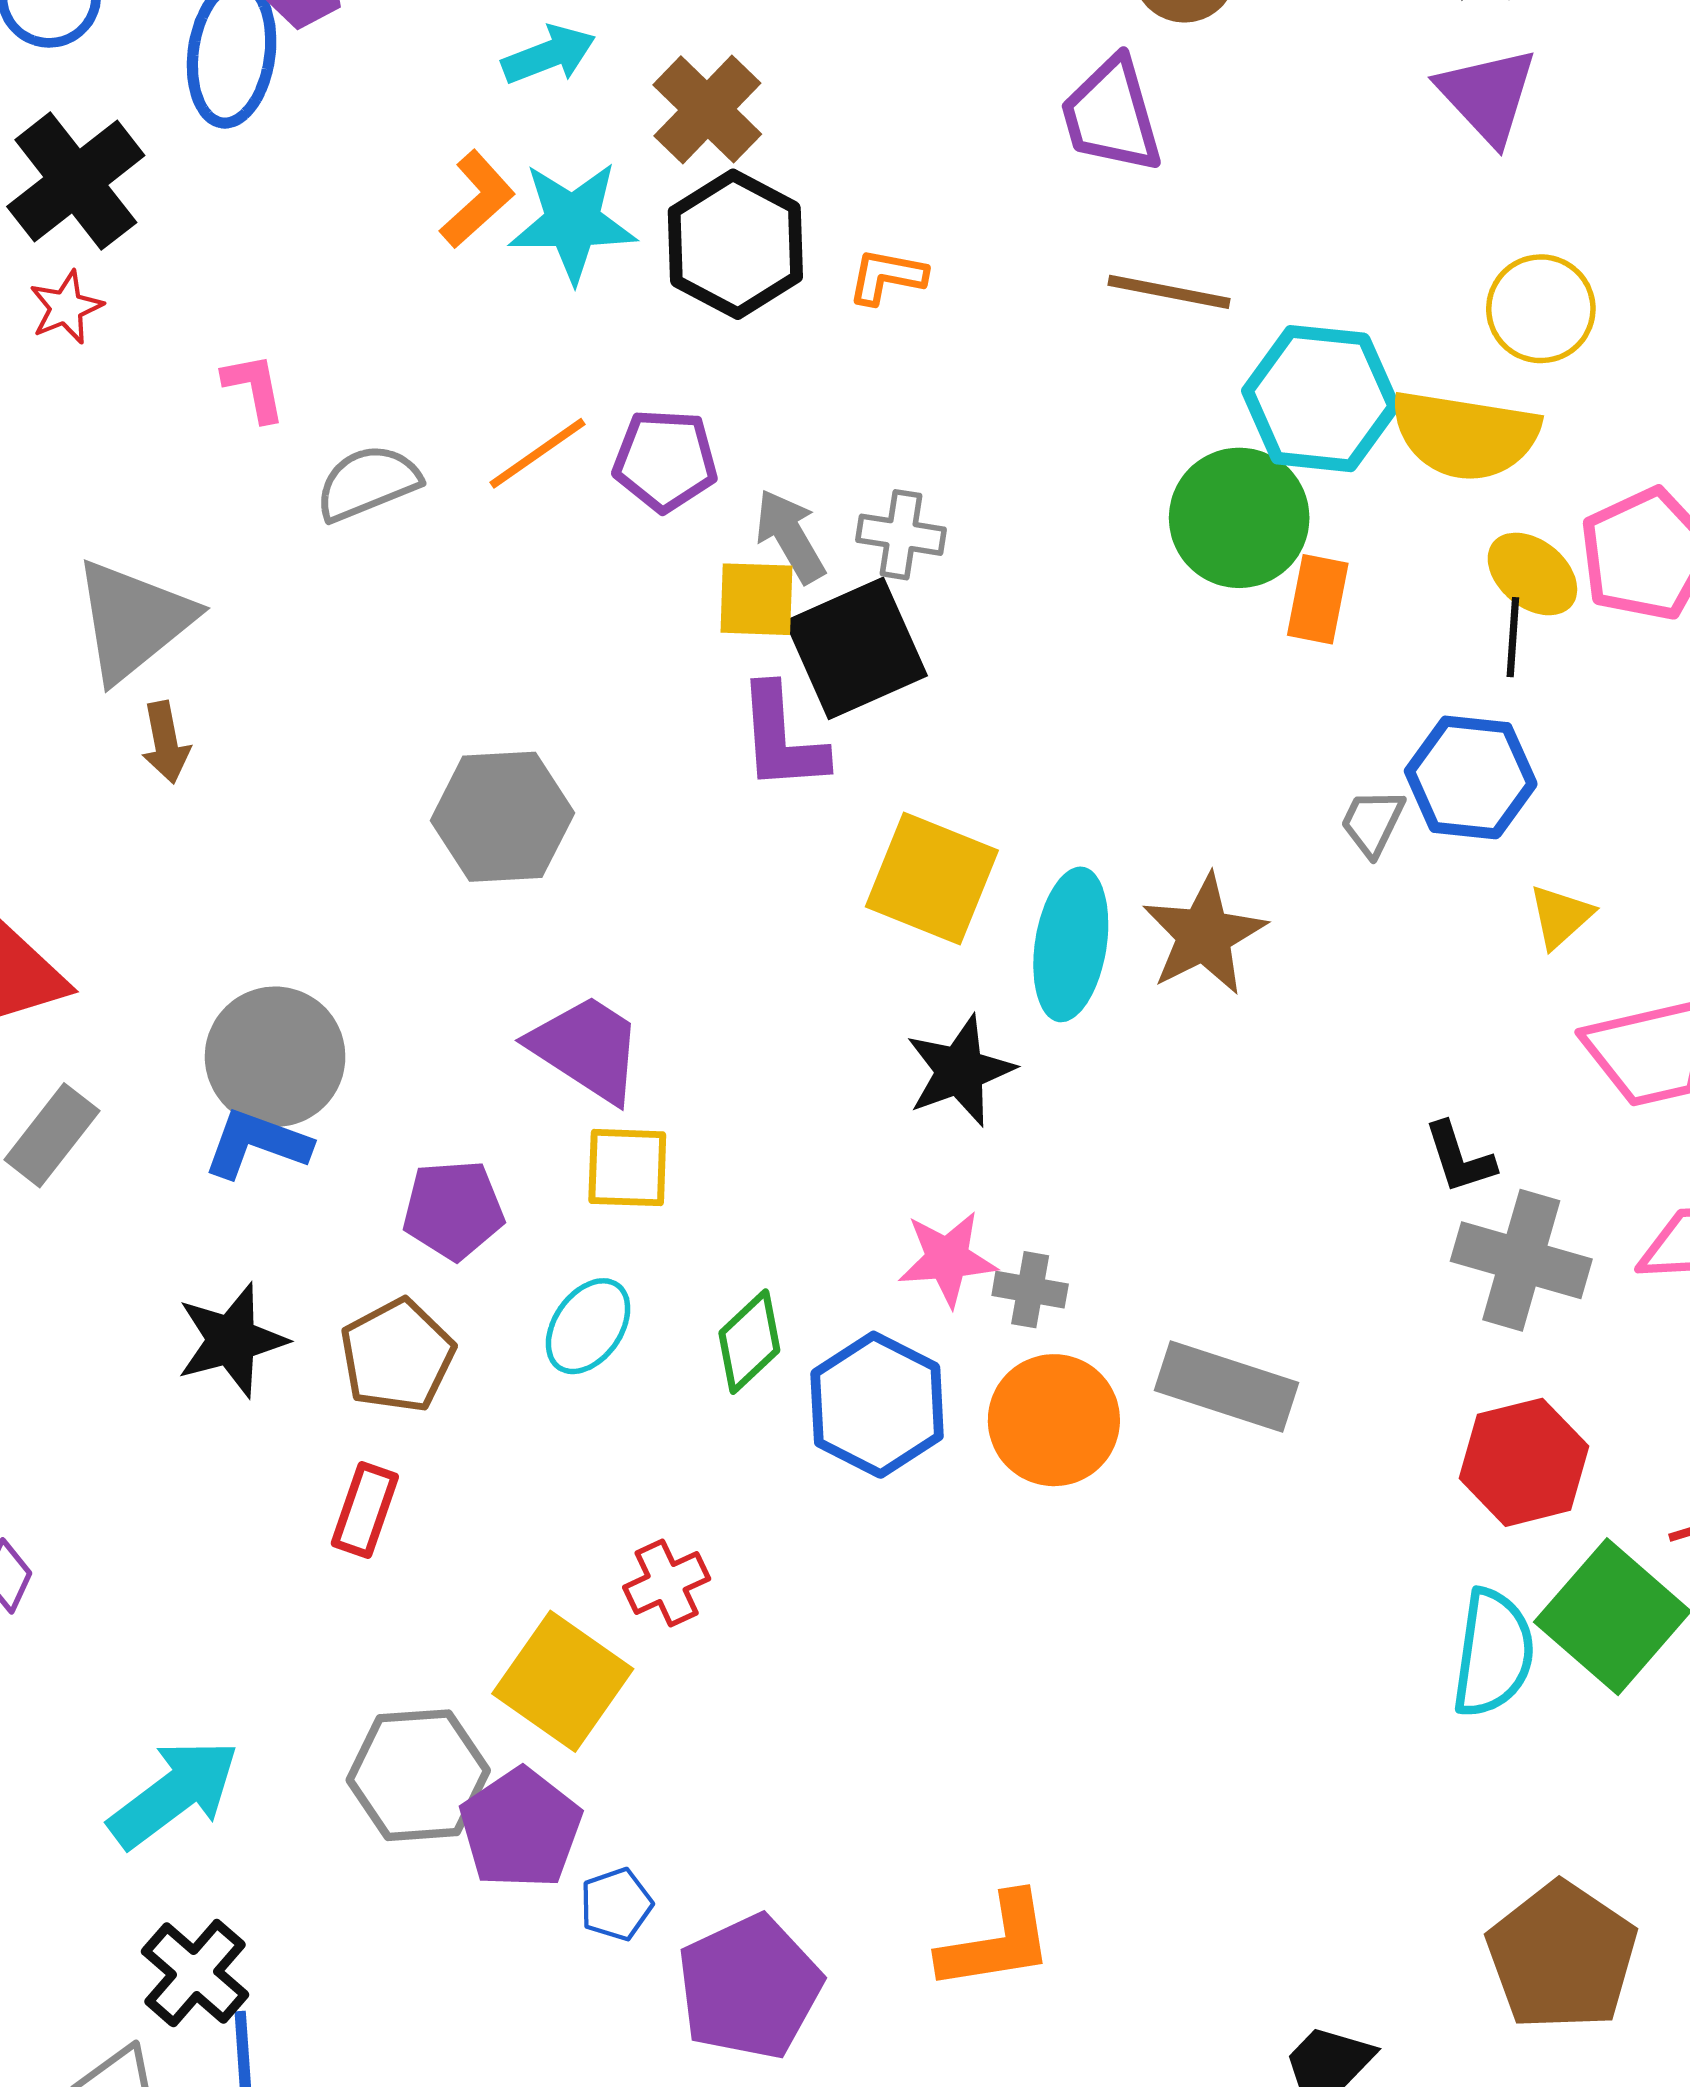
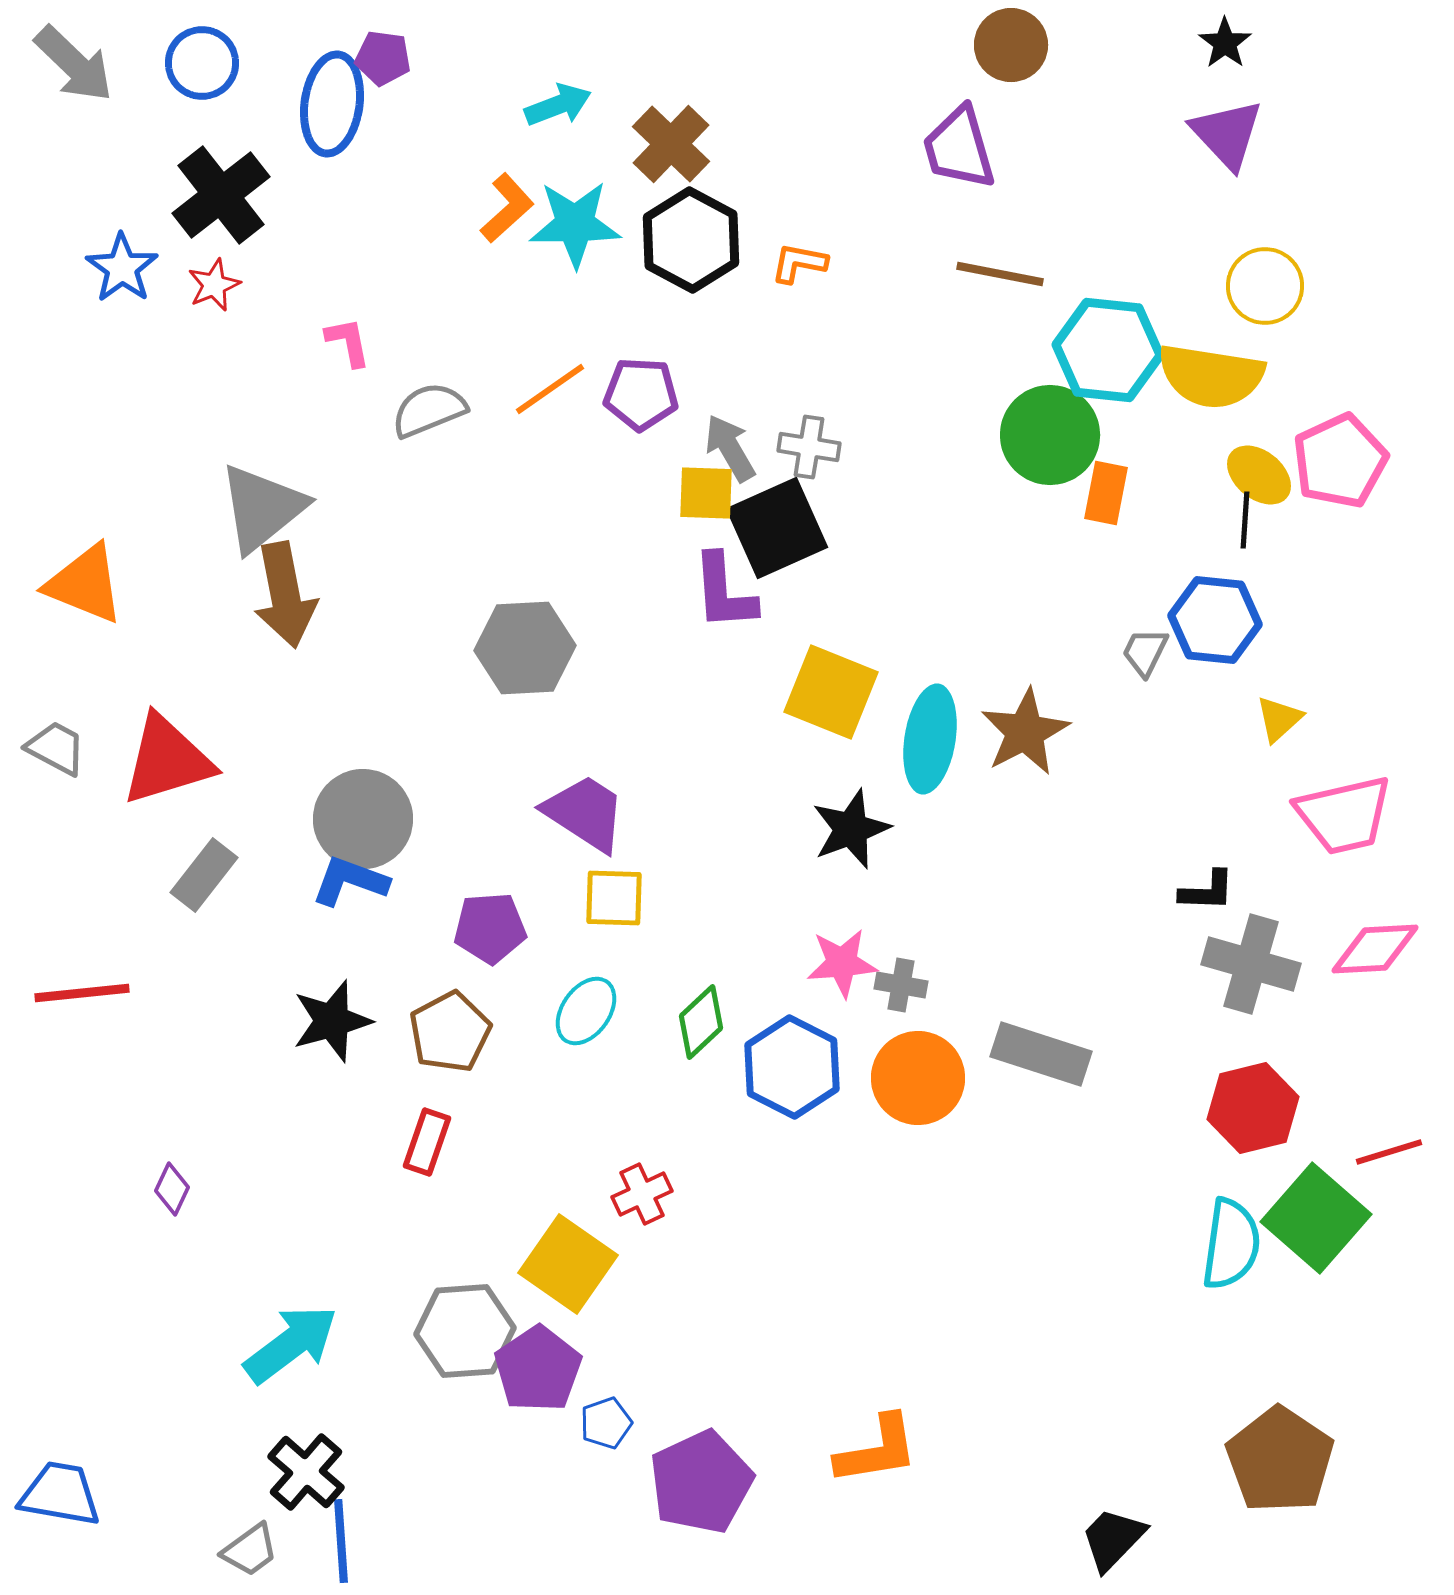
brown arrow: (166, 742) -> (285, 595), size x1.8
black L-shape: (1459, 1158) -> (1207, 891), turned -70

